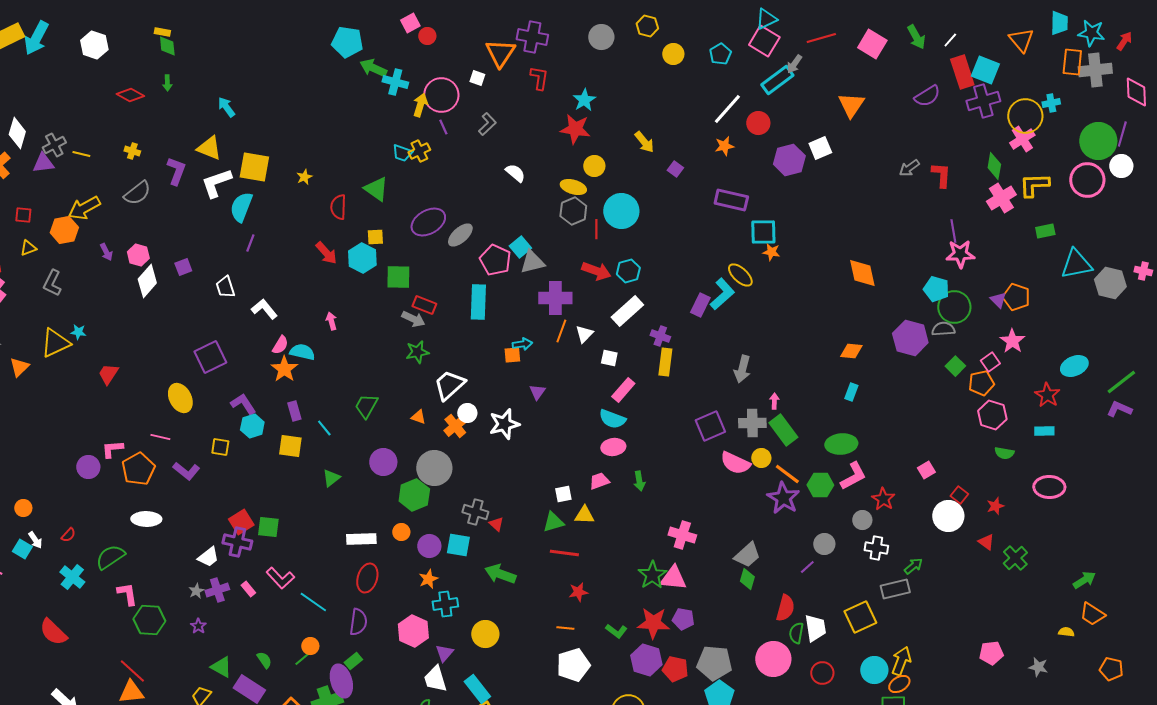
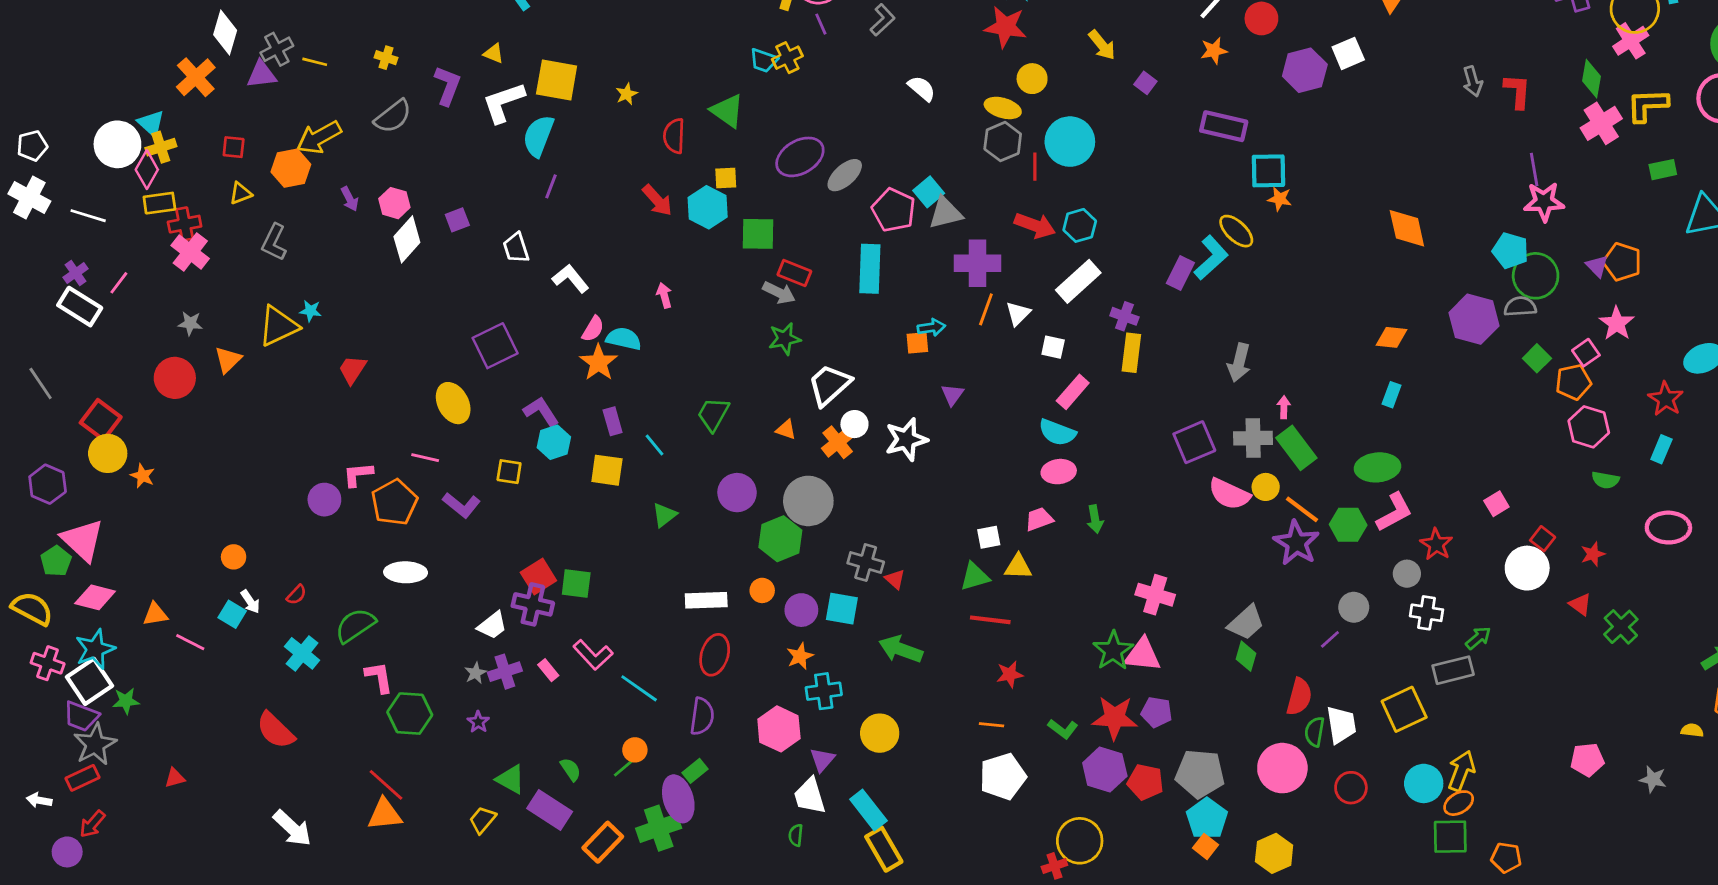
yellow triangle: (209, 148) -> (494, 53), size x0.6
gray arrow: (909, 168) -> (1473, 81), turned -70
cyan rectangle: (1044, 431) -> (1661, 449), turned -66

